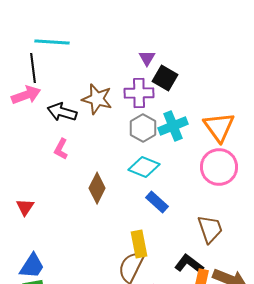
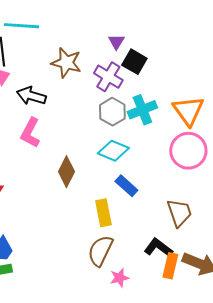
purple cross: (139, 93) -> (108, 77), turned 32
brown star: (97, 99) -> (66, 63), moved
pink L-shape: (61, 149) -> (30, 133), size x1.4
yellow rectangle: (139, 244) -> (103, 213), moved

